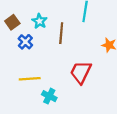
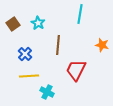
brown line: (61, 33) -> (58, 45), moved
blue cross: (25, 42) -> (25, 54), moved

